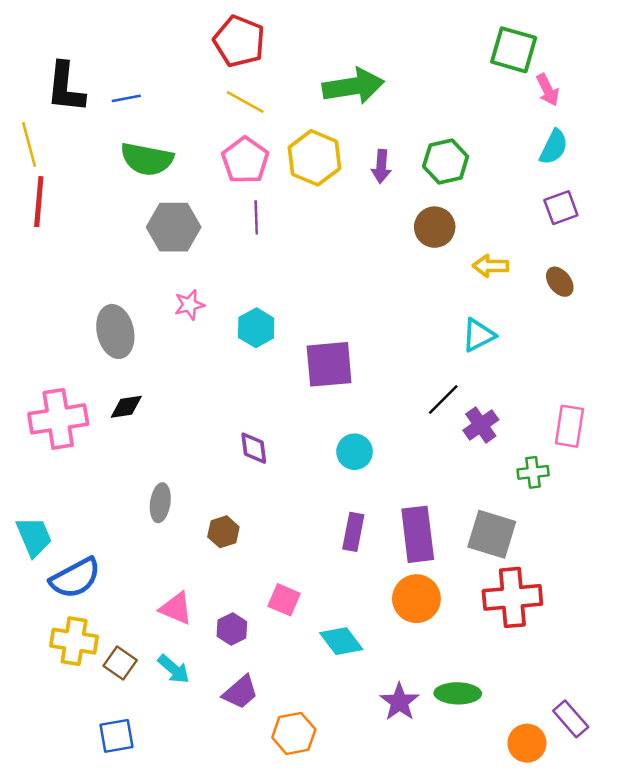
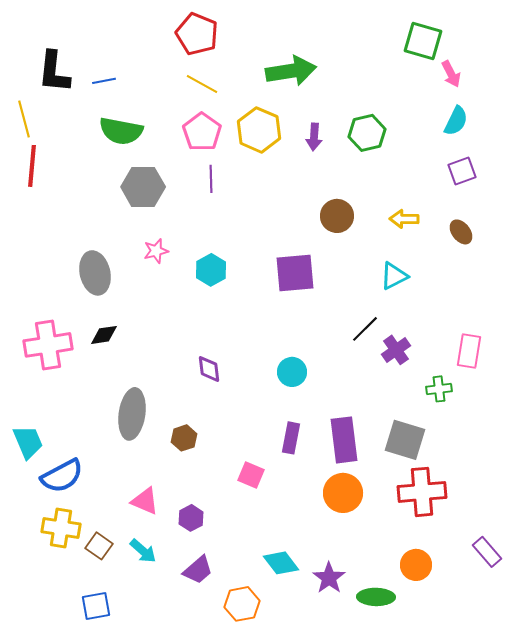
brown circle: (435, 227) -> (337, 216), moved
purple square: (329, 364) -> (295, 273), moved
gray ellipse: (160, 503) -> (132, 414), size x1.6
pink square: (284, 600) -> (251, 475), moved
cyan diamond: (341, 641) -> (281, 563), moved
green ellipse: (458, 693) -> (376, 597), moved
purple rectangle: (571, 719) -> (487, 552), moved
orange circle: (527, 743) -> (416, 565), moved

